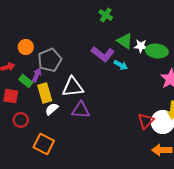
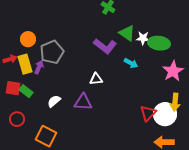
cyan arrow: (121, 65) -> (131, 63), moved
green rectangle: (26, 81) -> (26, 91), moved
white triangle: (73, 87) -> (96, 79), moved, size x0.6
yellow rectangle: (45, 93) -> (25, 64), moved
red circle: (21, 120) -> (17, 119), moved

